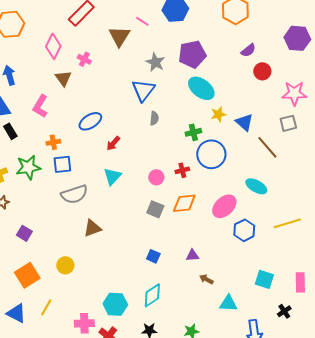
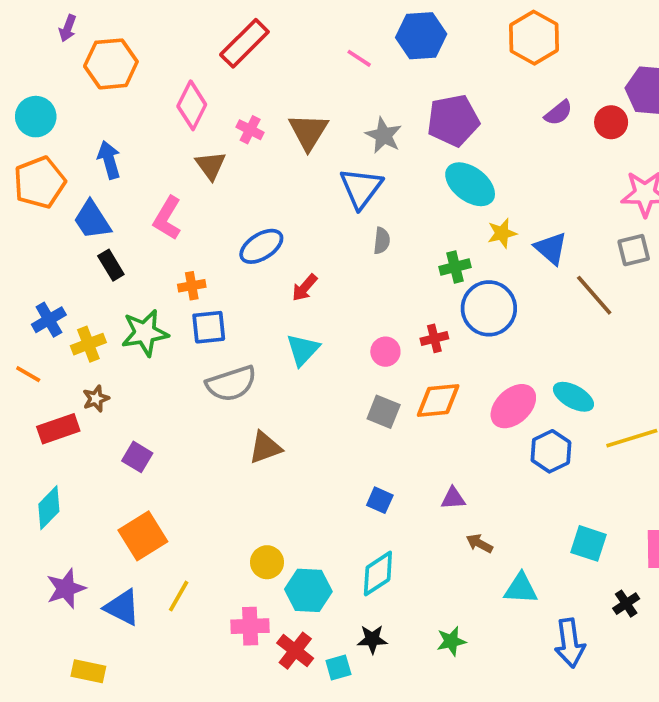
brown triangle: (119, 36) -> (308, 132), moved
red circle: (262, 71) -> (611, 122), moved
cyan ellipse: (256, 186) -> (573, 397), moved
yellow circle: (65, 265) -> (267, 562), moved

